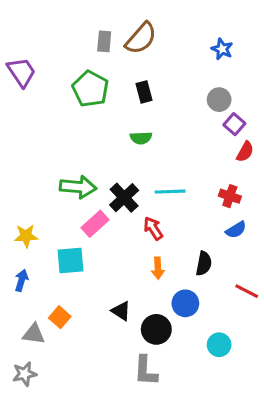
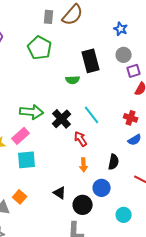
blue star: (222, 49) -> (121, 29), moved
black rectangle: (144, 92) -> (91, 61), moved, size x1.6
purple square: (234, 124) -> (134, 71), turned 32
cyan line: (170, 192) -> (92, 115), turned 54
pink rectangle: (95, 224) -> (21, 136), moved

